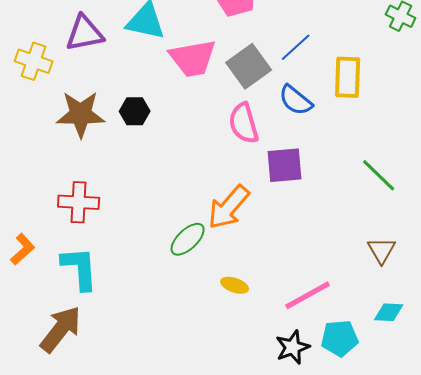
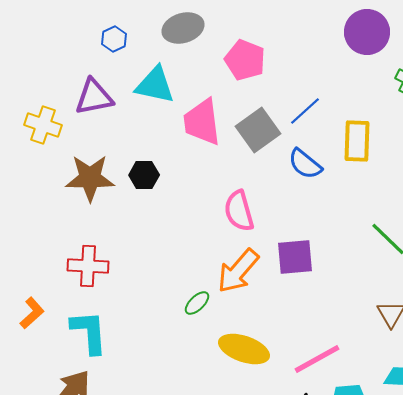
pink trapezoid: (193, 58) -> (202, 122), turned 93
pink semicircle: (244, 123) -> (239, 211), moved
purple square: (285, 165) -> (295, 257), moved
green ellipse: (188, 239) -> (197, 303), size x0.7
yellow ellipse: (235, 285) -> (244, 349), size x1.8

